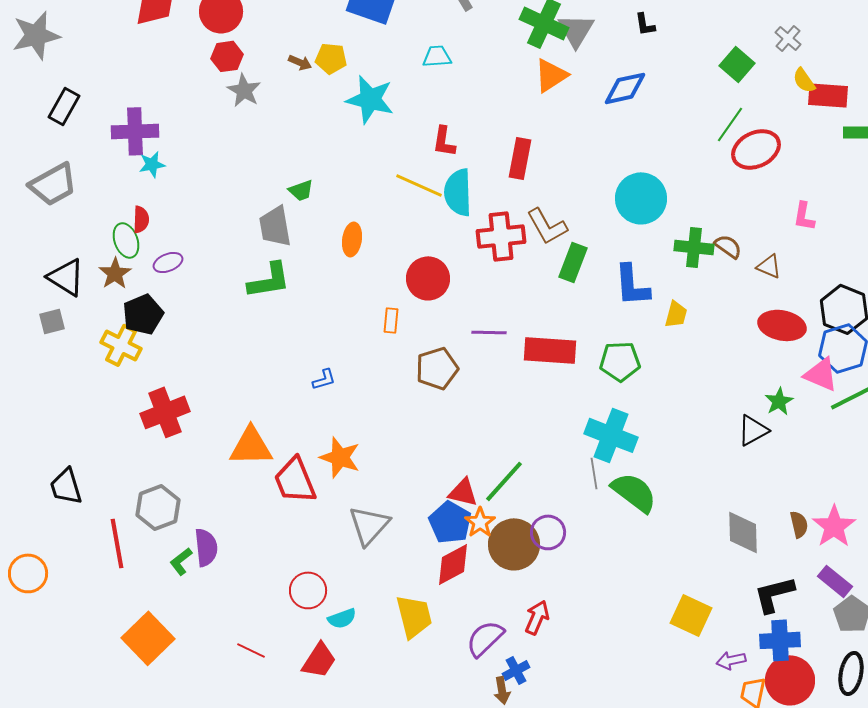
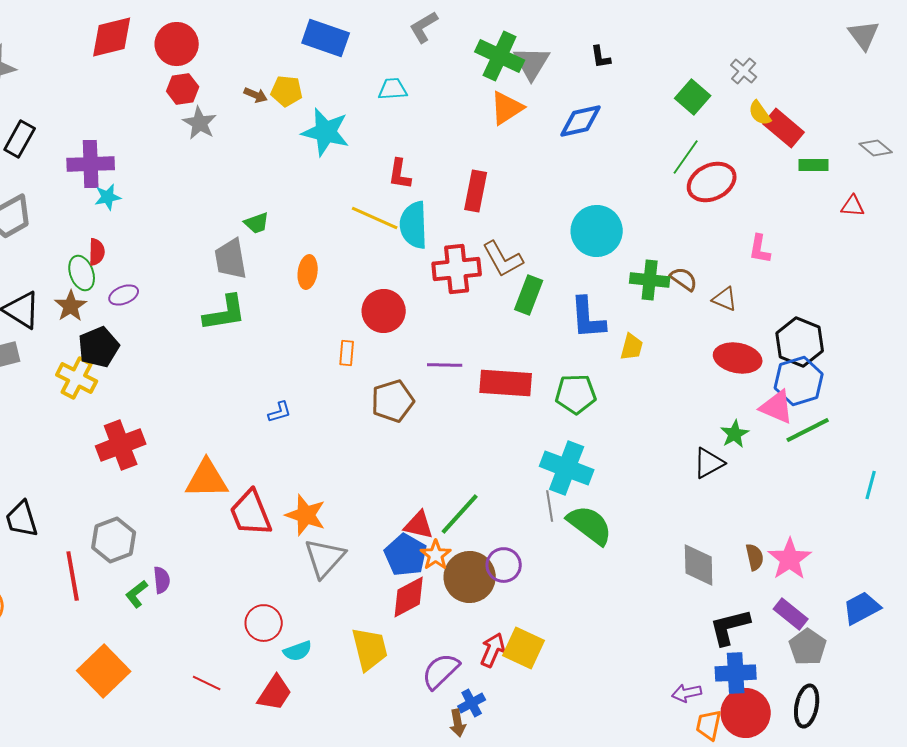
red rectangle: (828, 95) -> (784, 128), turned 36
orange star: (340, 457) -> (306, 515), moved
purple semicircle: (206, 547) -> (162, 580), size x0.7
yellow square: (691, 615) -> (524, 648), moved

